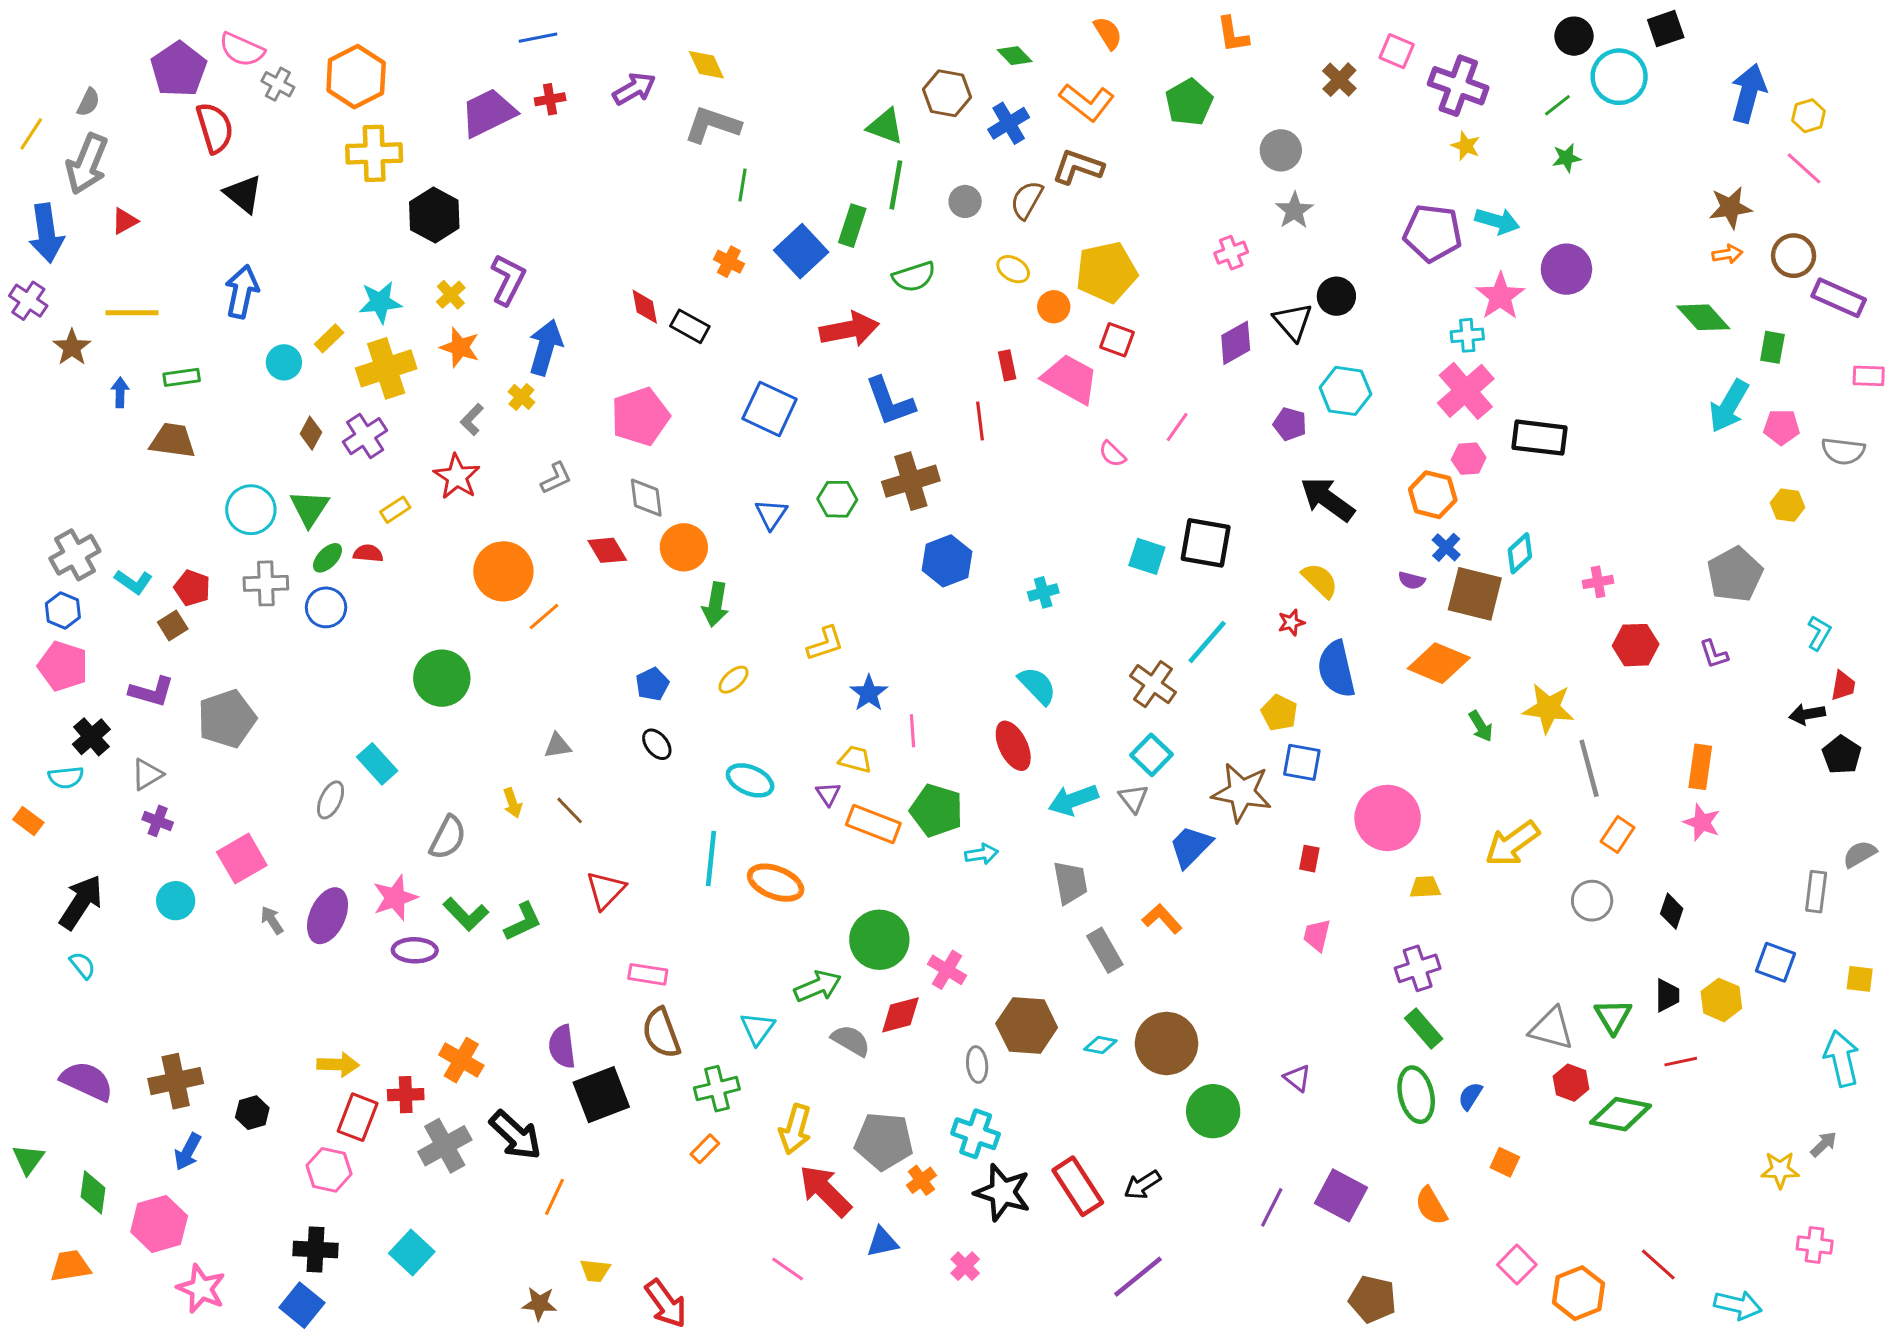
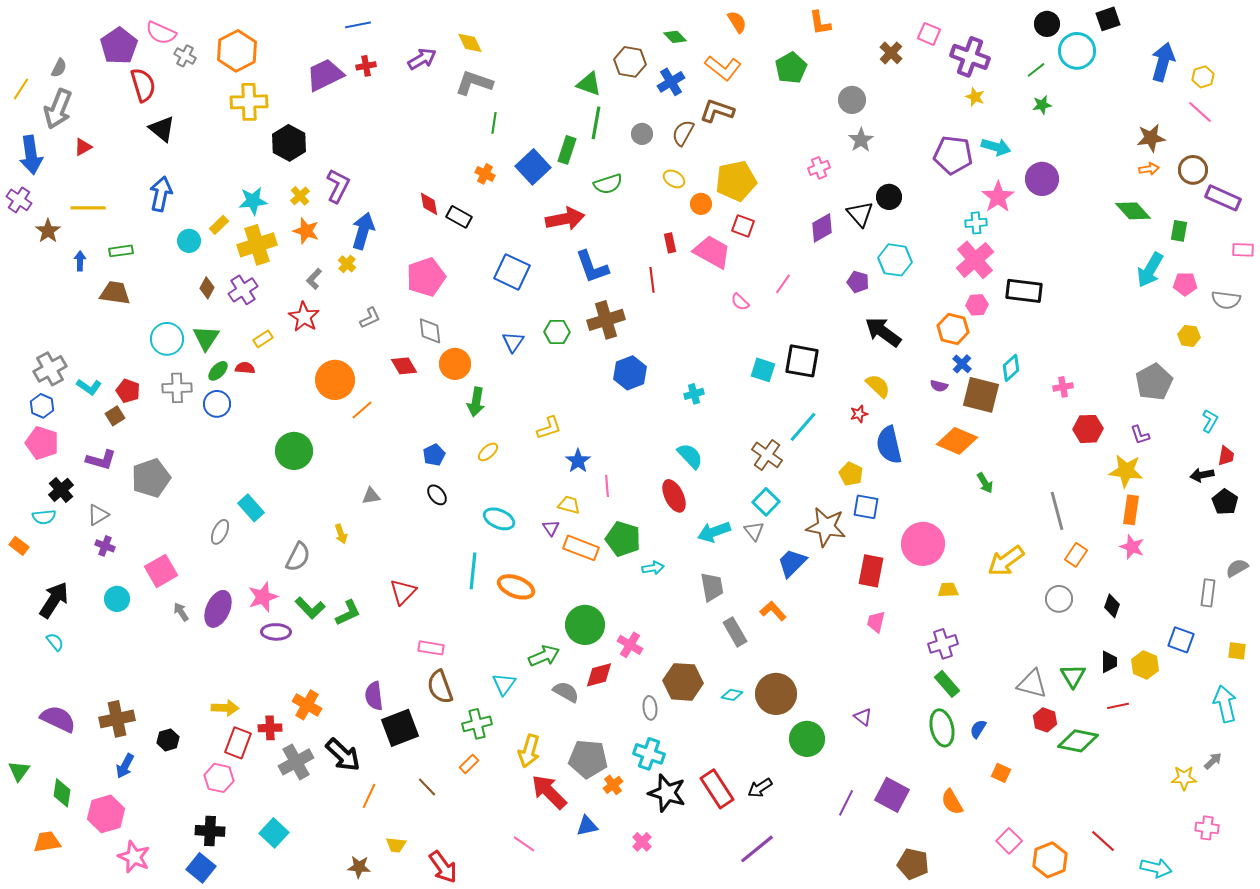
yellow star: (1548, 708) -> (1126, 471), moved
brown line: (570, 810) -> (427, 787), moved
red rectangle: (1309, 859) -> (871, 571), size x1.8

